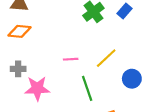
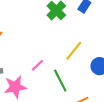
pink line: (71, 59) -> (38, 65), moved, turned -32

